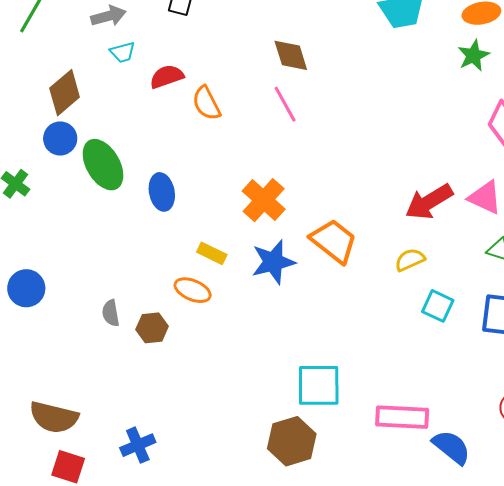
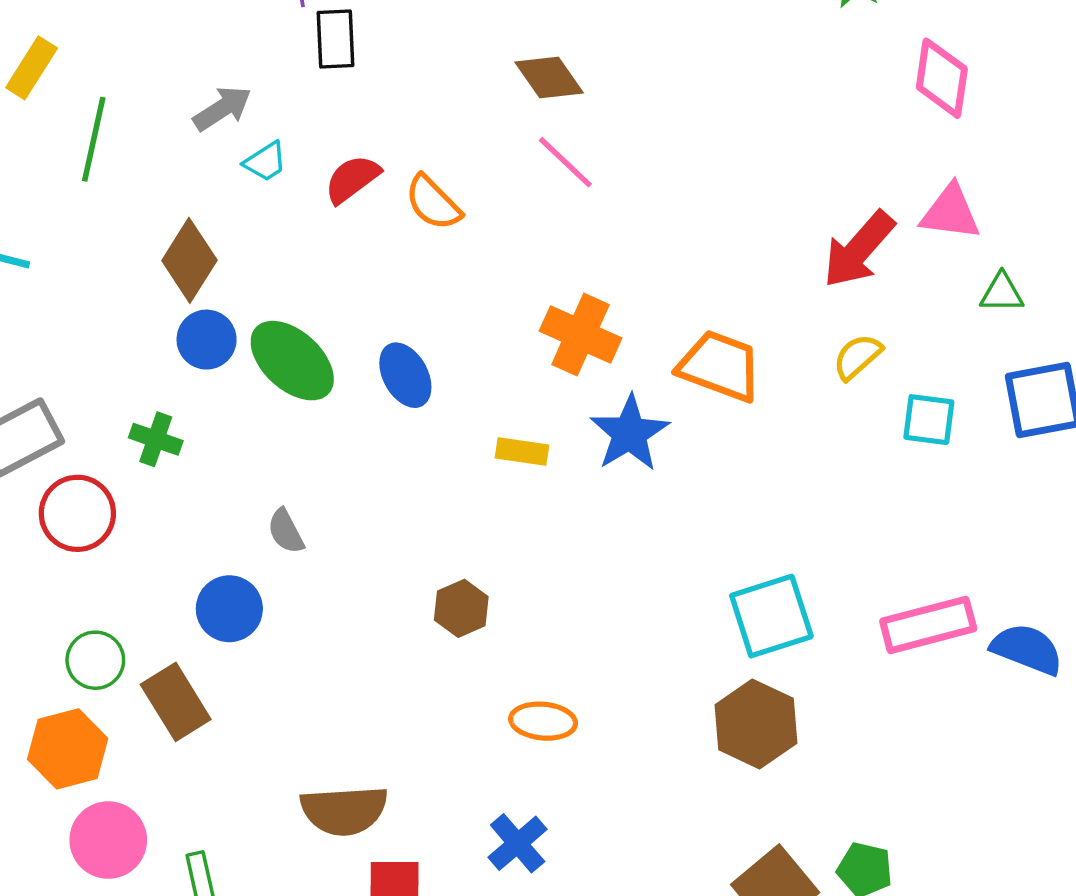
orange ellipse: (193, 290) -> (543, 721), moved
gray semicircle: (111, 313) -> (286, 531), moved
blue cross: (138, 445) -> (518, 843), moved

